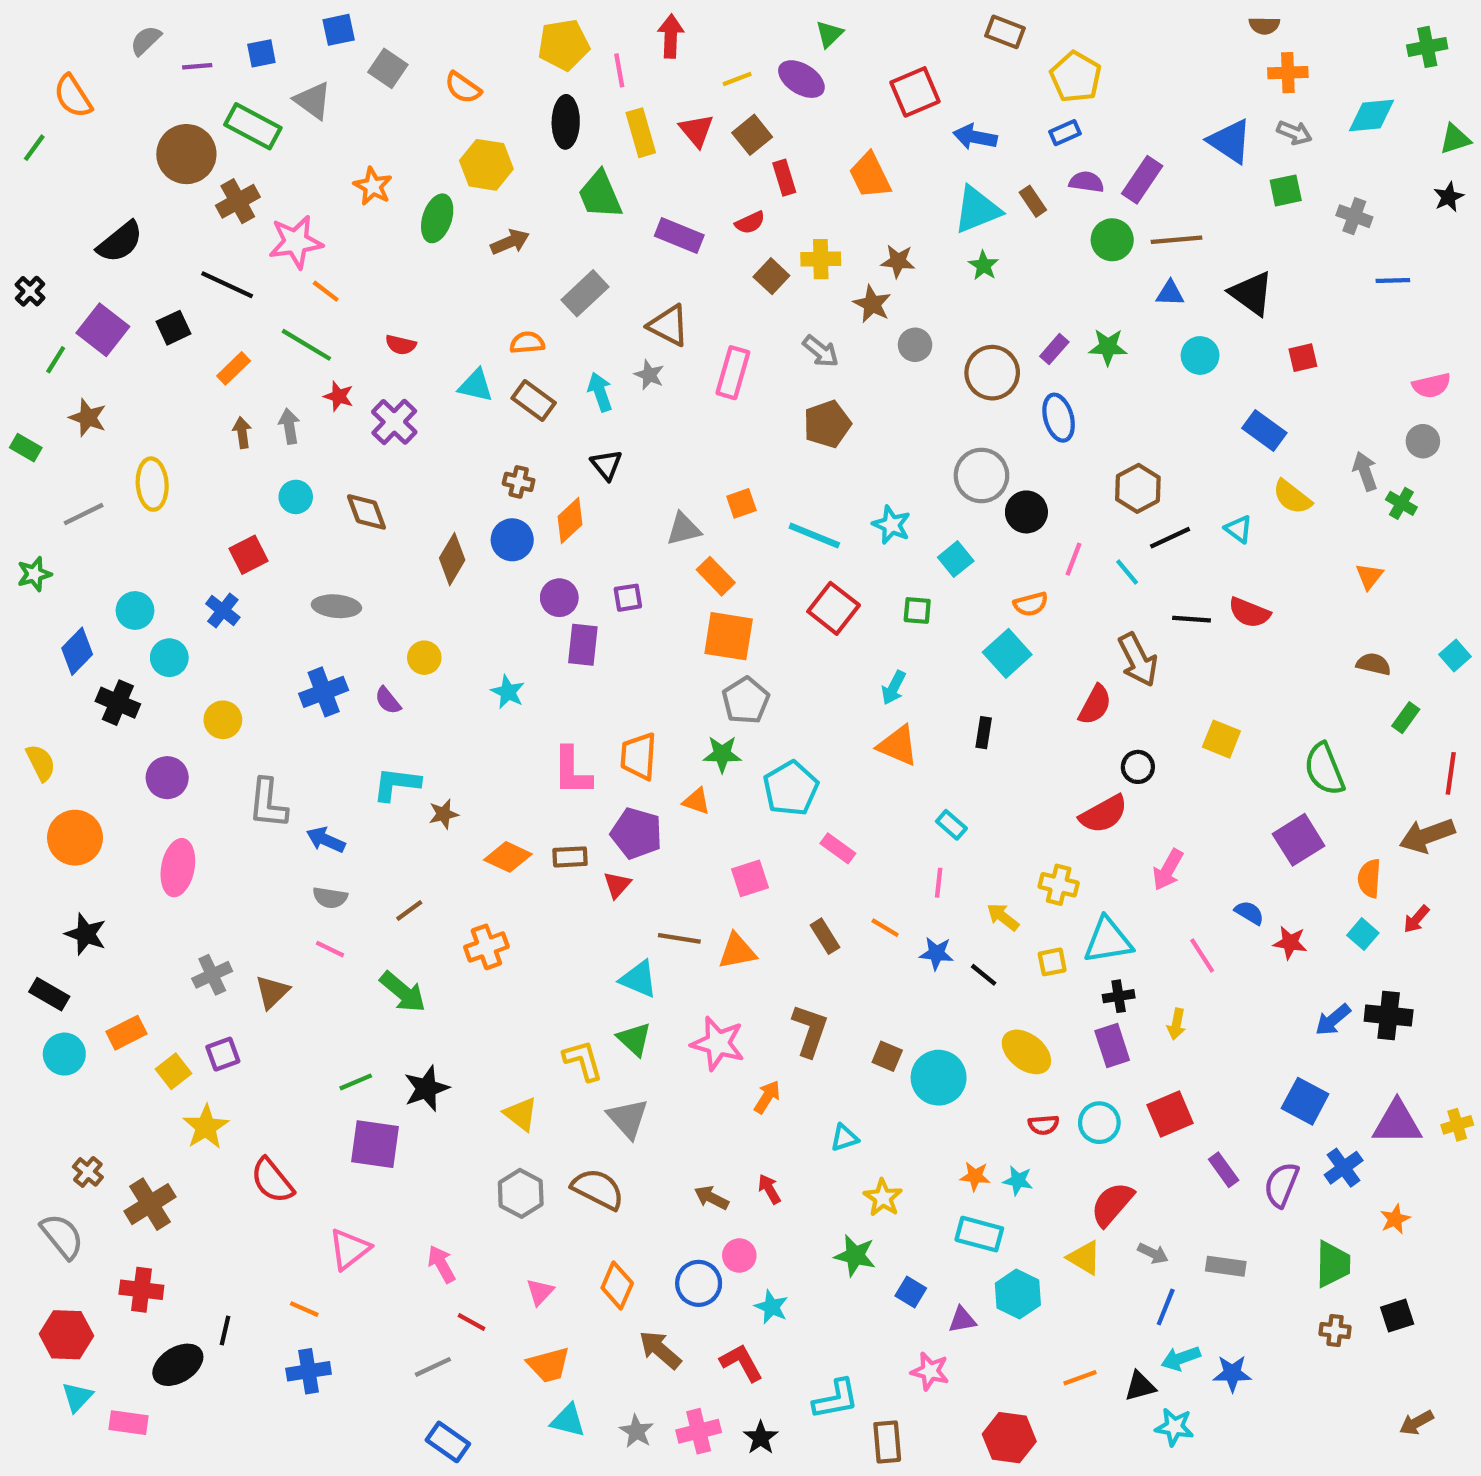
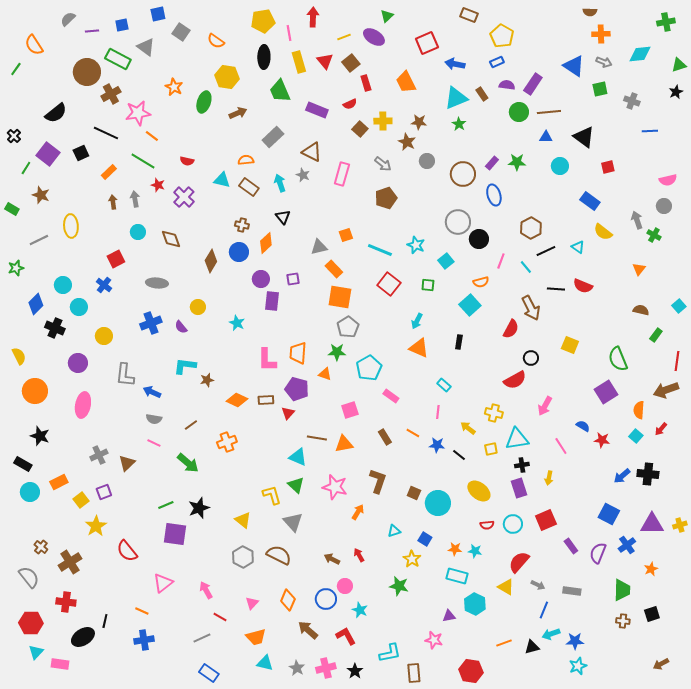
blue square: (911, 1292) -> (425, 539), moved
cyan star: (1174, 1427) -> (578, 666), moved, turned -30

